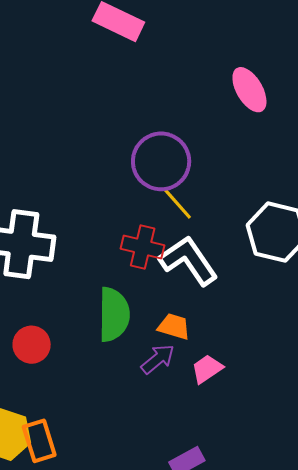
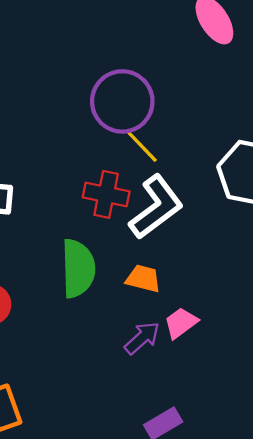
white L-shape: (188, 261) -> (156, 207), turned 90
purple arrow: (158, 359) -> (142, 338), moved

